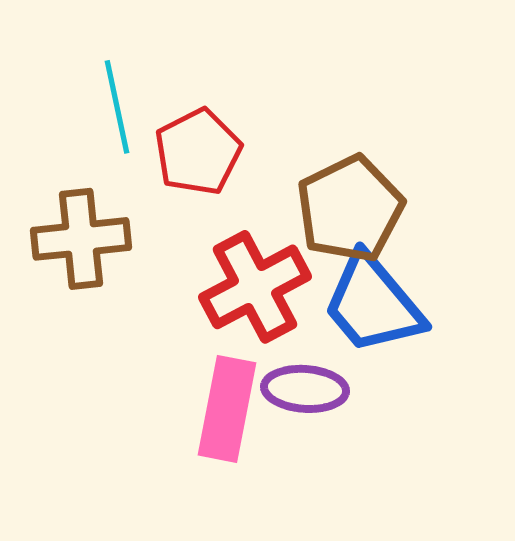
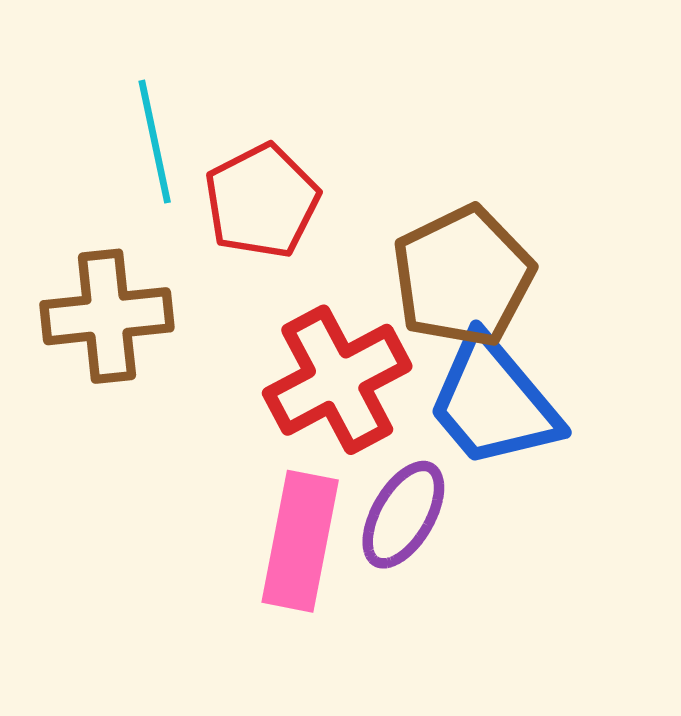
purple ellipse: (305, 389) -> (403, 515), turned -64

